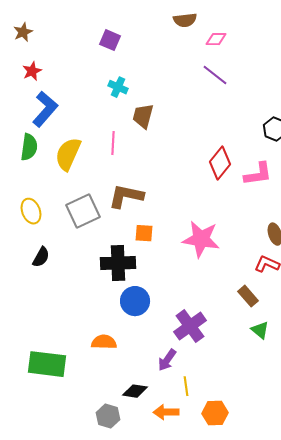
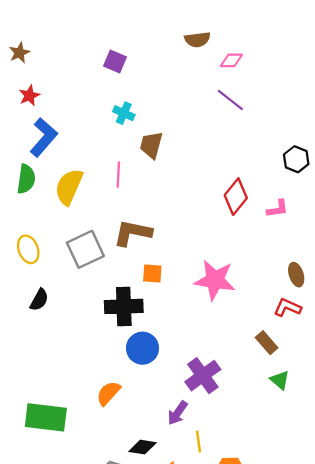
pink L-shape: (258, 174) -> (278, 209), size x0.7
orange semicircle: (104, 342) -> (108, 393), turned -50

